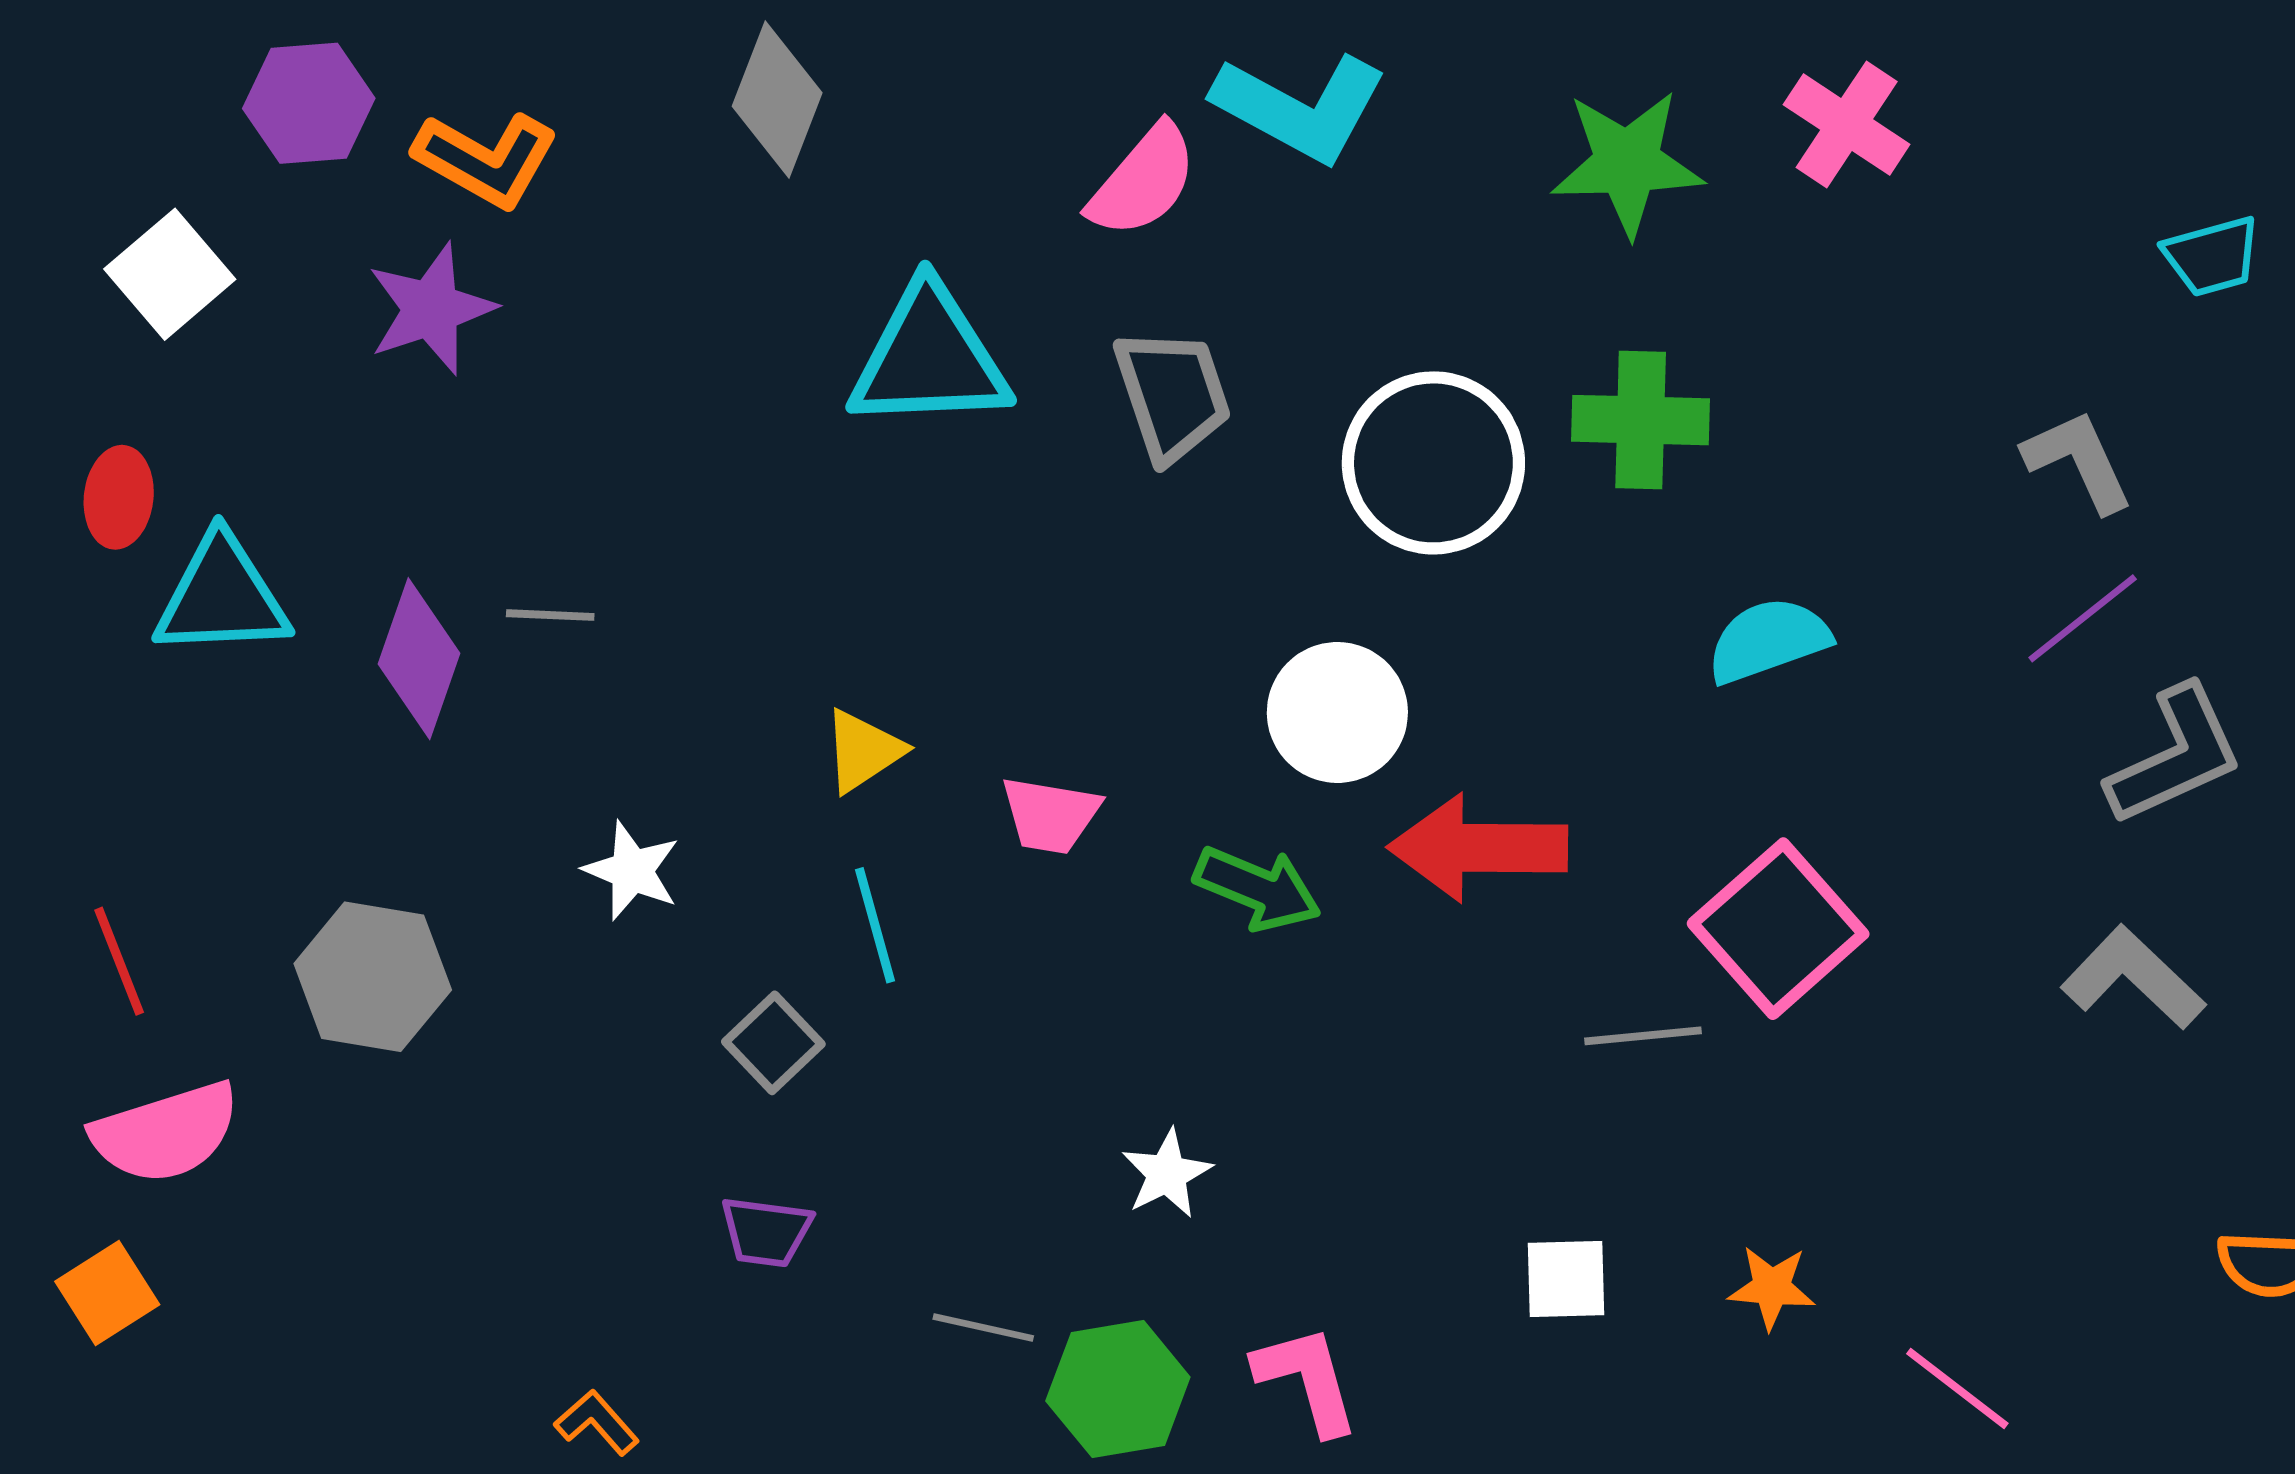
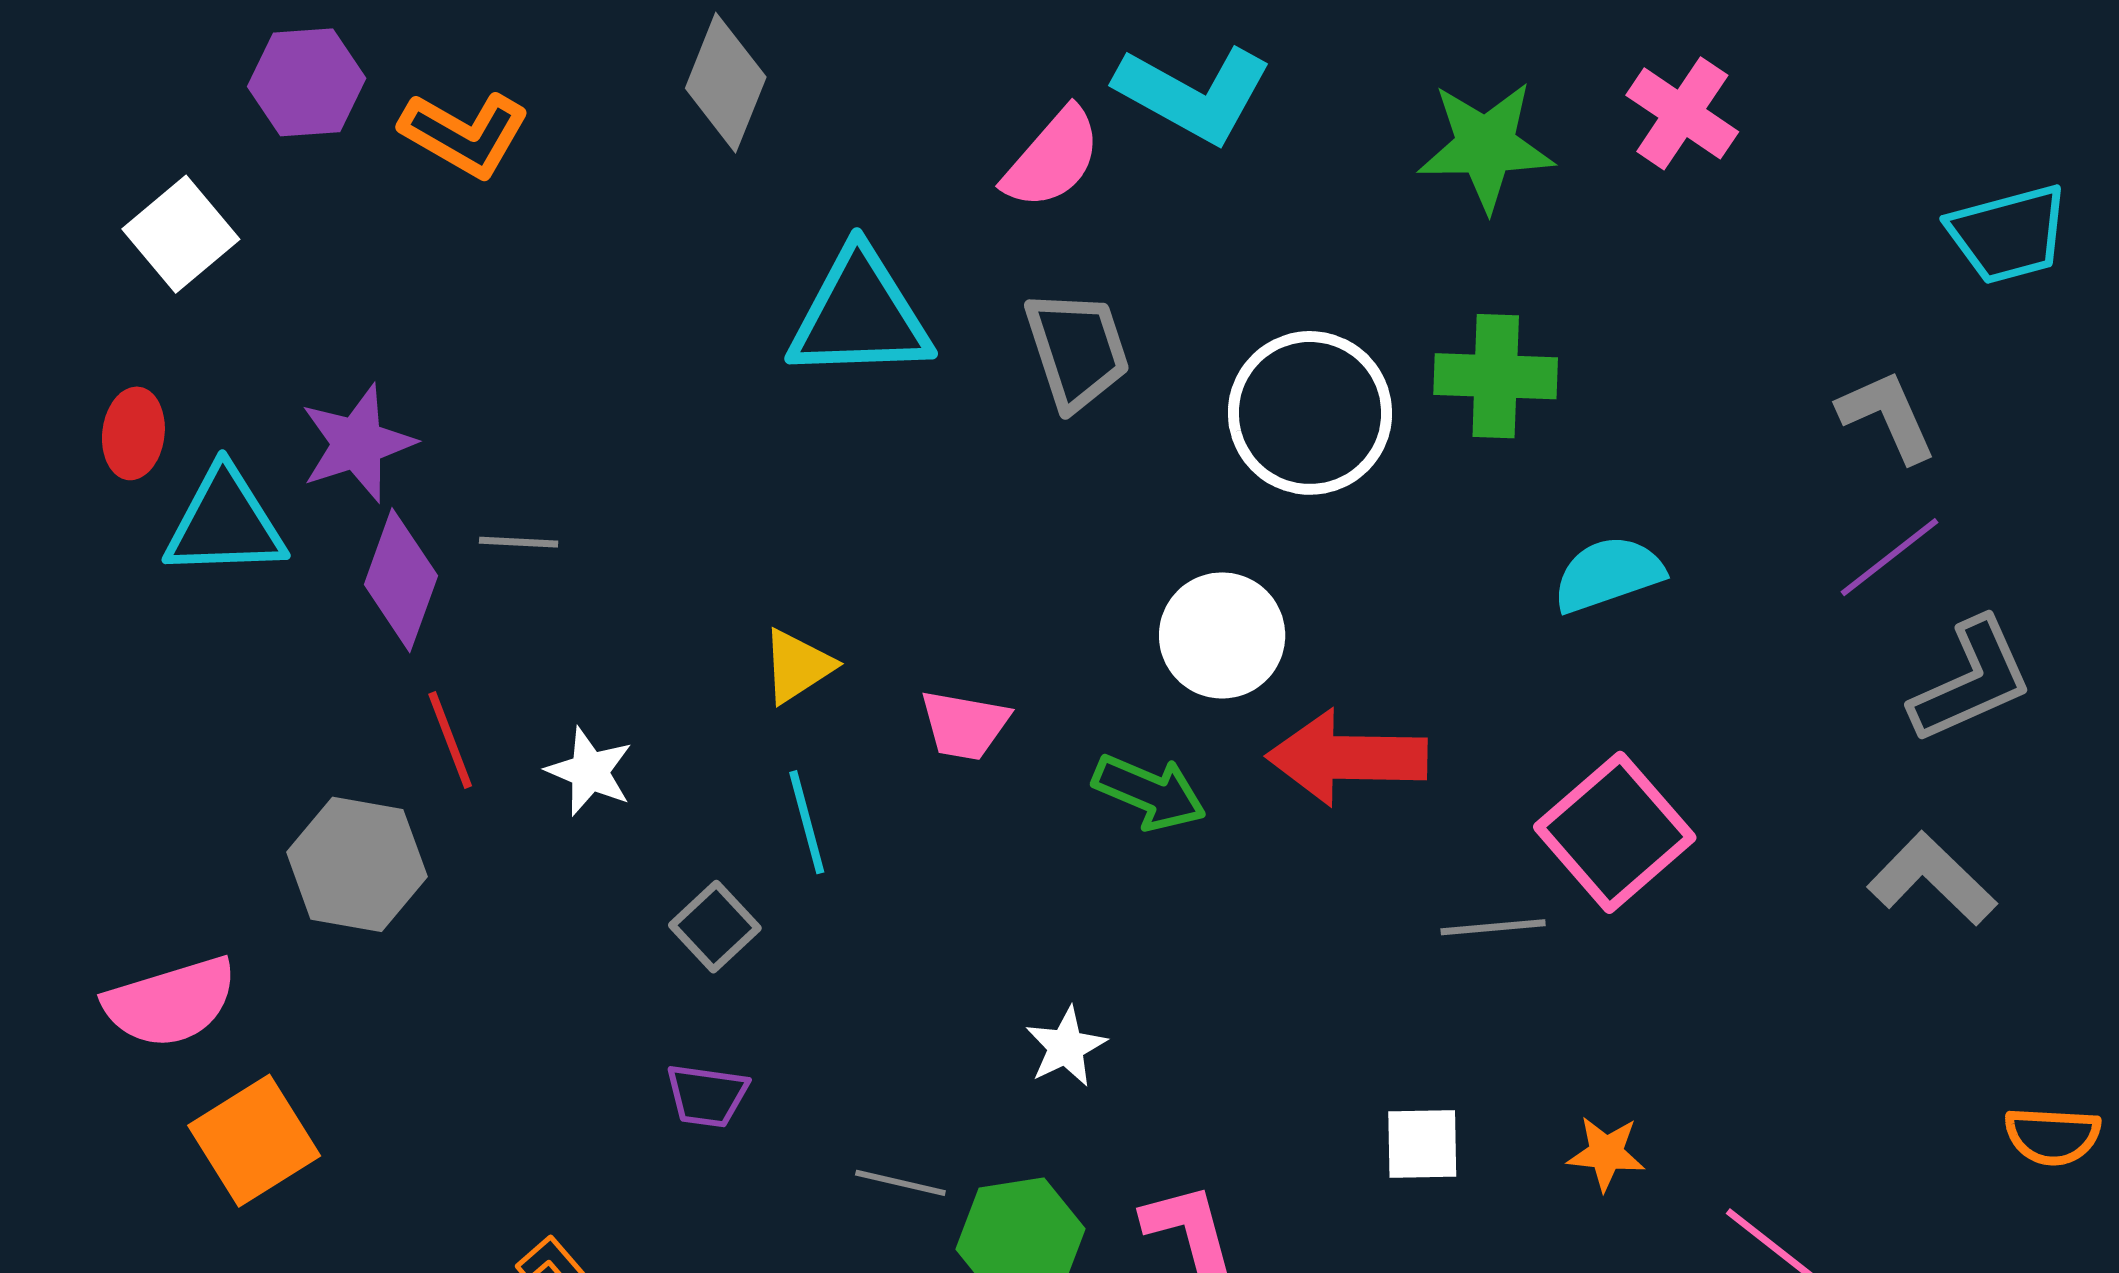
cyan trapezoid: (2212, 256) -> (2008, 234), size x1.4
purple star: (431, 309) -> (357, 443), moved
red line: (119, 961) -> (450, 740), moved
orange square: (107, 1293) -> (254, 1141), moved, size x1.4

